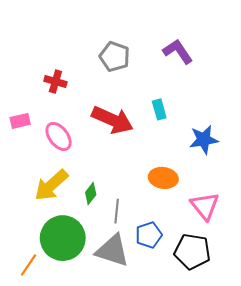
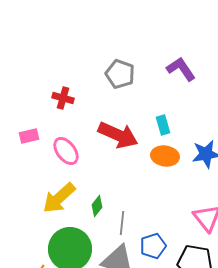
orange ellipse: (163, 178) -> (165, 156), moved

